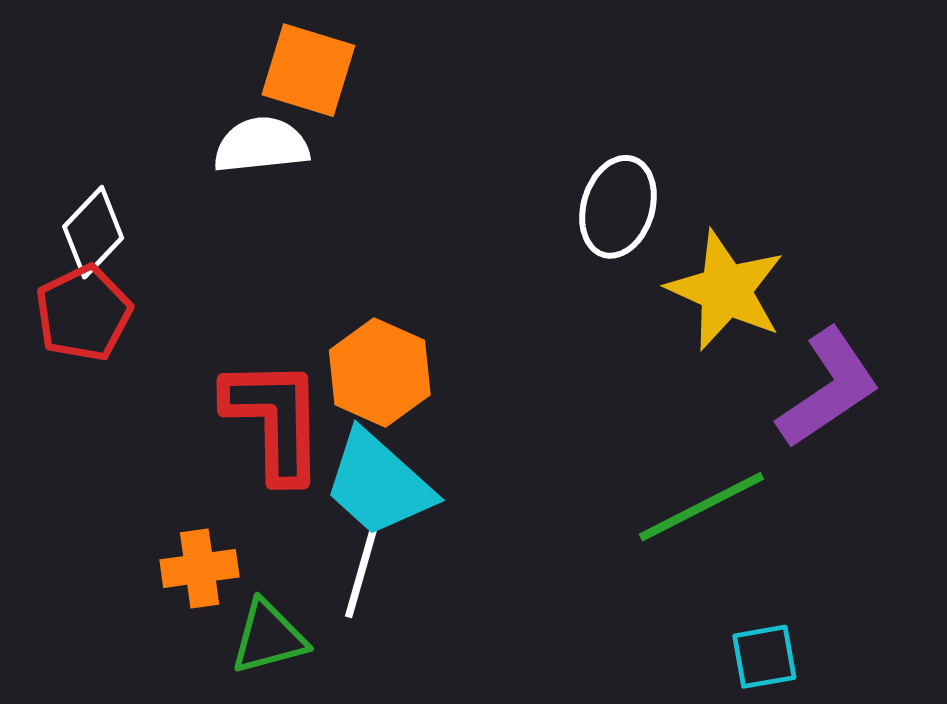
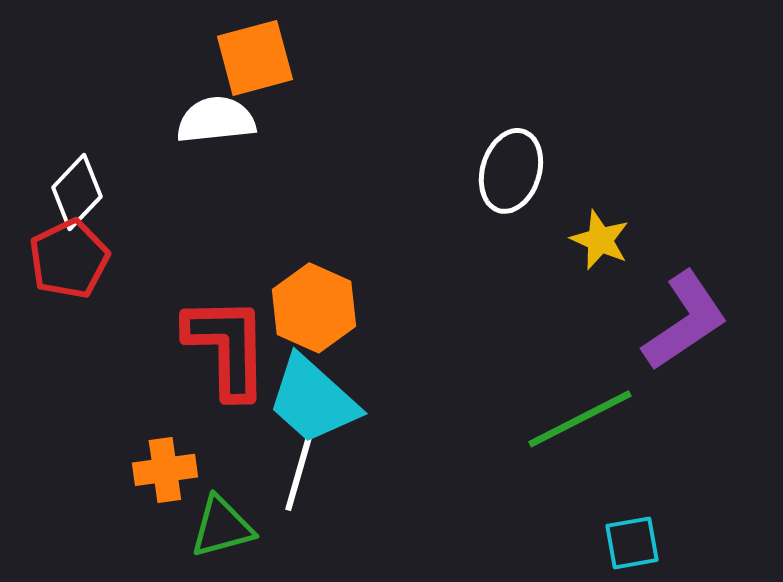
orange square: (308, 70) -> (255, 58), turned -32
yellow star: (726, 290) -> (600, 240), size x0.6

